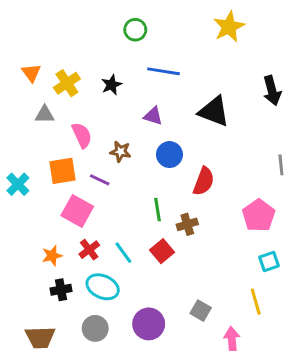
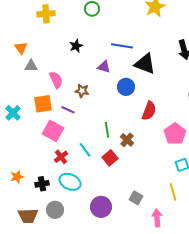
blue line: (164, 71) -> (122, 46), moved
orange triangle: (31, 73) -> (21, 48), moved
yellow cross: (67, 83) -> (46, 14), moved, turned 30
blue circle: (169, 155) -> (126, 87), moved
red semicircle: (204, 181) -> (149, 111), moved
brown cross: (187, 224) -> (127, 140), turned -32
cyan line: (123, 253) -> (85, 150), moved
orange star: (52, 256) -> (17, 177), moved
gray circle: (95, 328) -> (55, 210), moved

